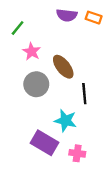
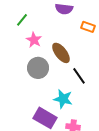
orange rectangle: (94, 18) -> (88, 27), moved
black line: (84, 94) -> (79, 76), turned -30

